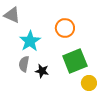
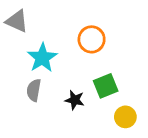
green square: (75, 61) -> (106, 86), size x0.7
black star: (42, 71) -> (75, 100), moved

